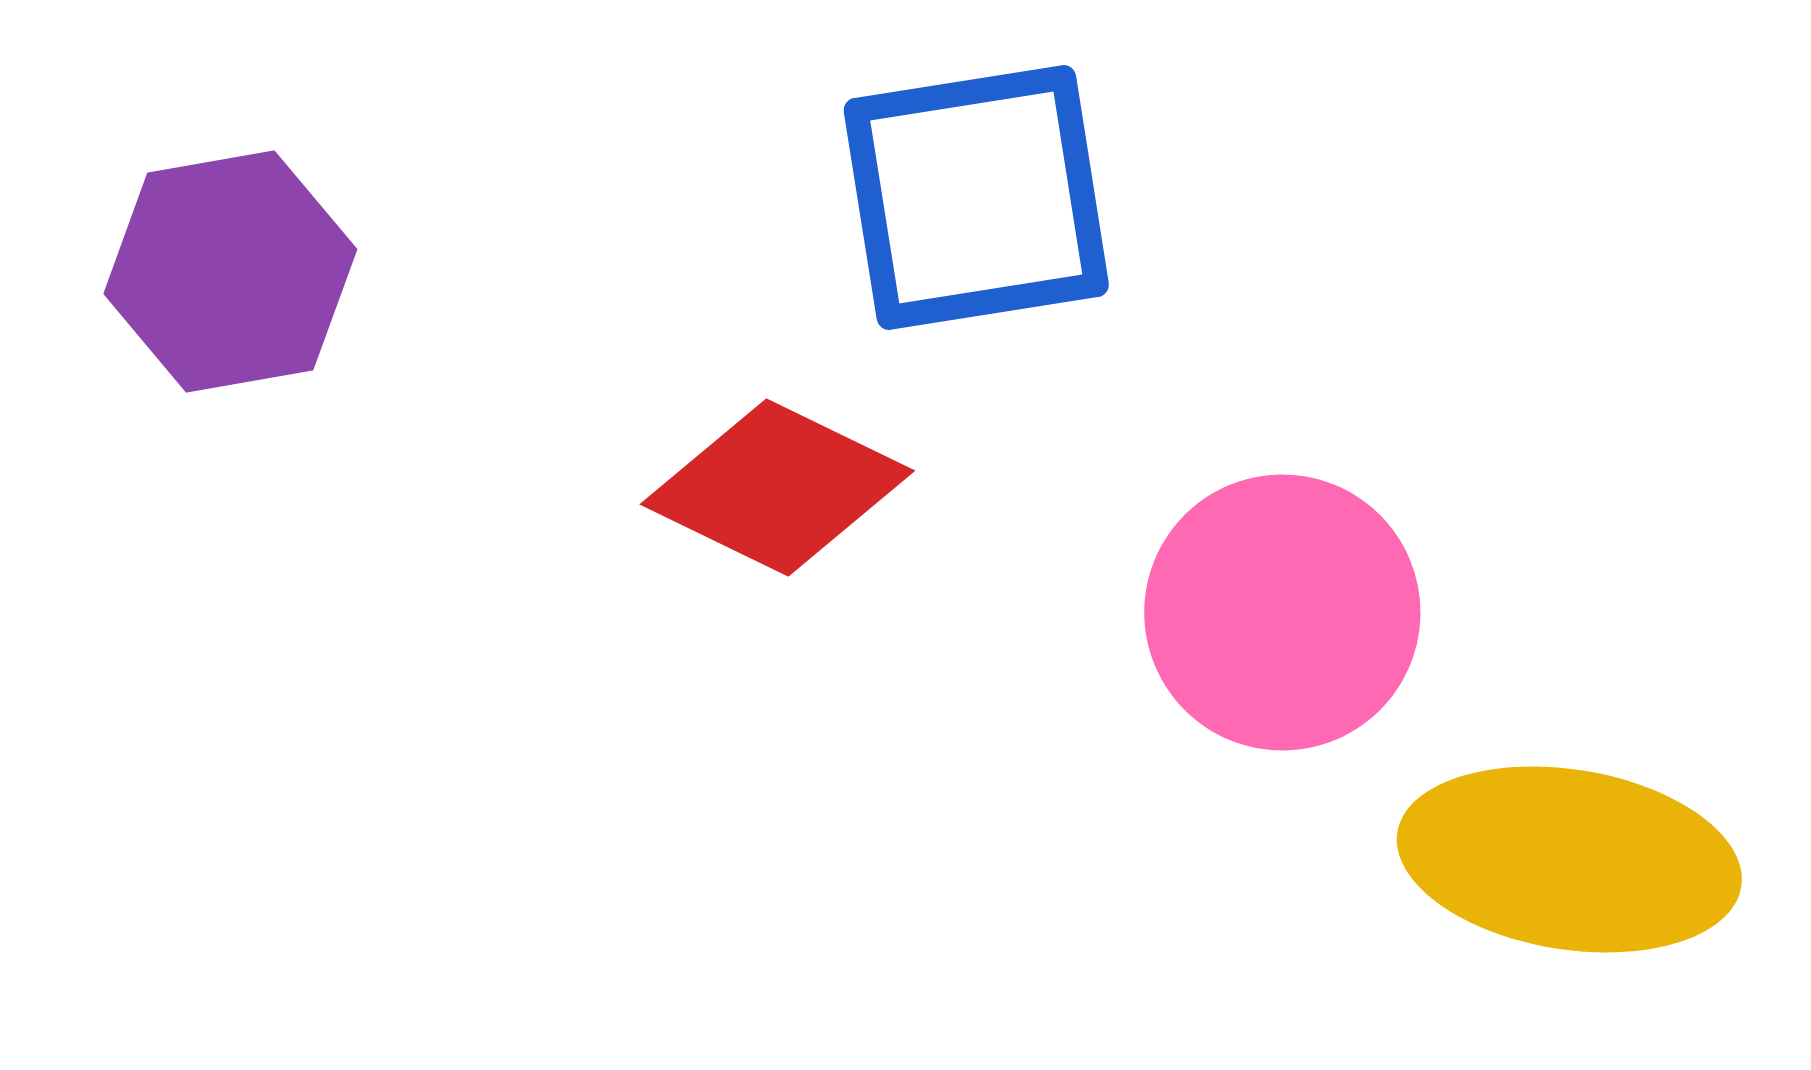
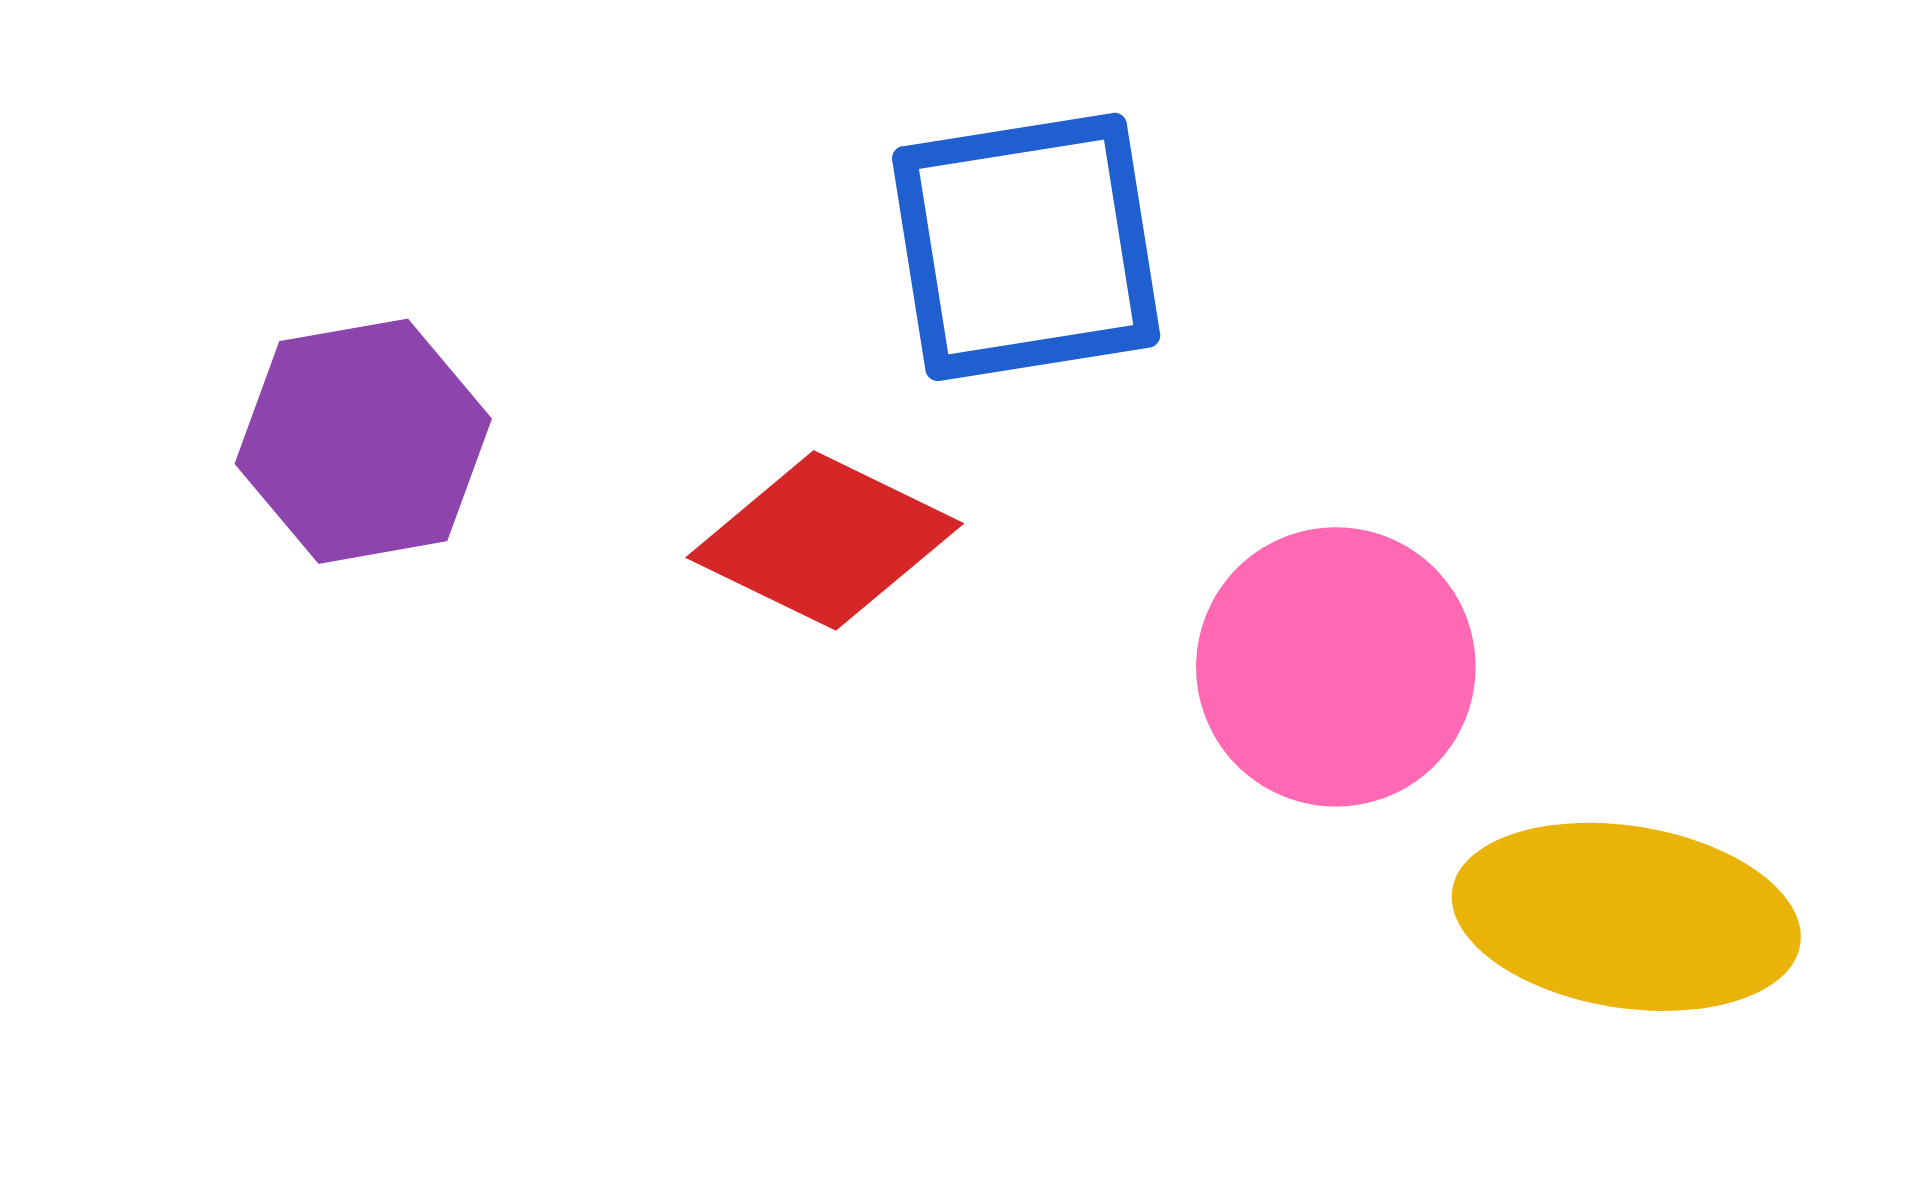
purple hexagon: (230, 271) -> (363, 441), moved

